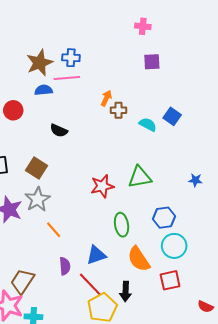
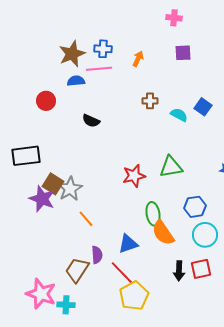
orange arrow: (106, 98) -> (138, 59), moved
brown square: (37, 168) -> (53, 184), moved
orange semicircle: (139, 259) -> (163, 233), moved
brown trapezoid: (22, 281) -> (77, 270), moved
black arrow: (126, 291) -> (179, 271), moved

